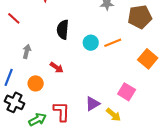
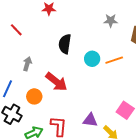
red arrow: (57, 68) -> (56, 82), size x1.6
purple triangle: (93, 104) -> (90, 120), turned 35

